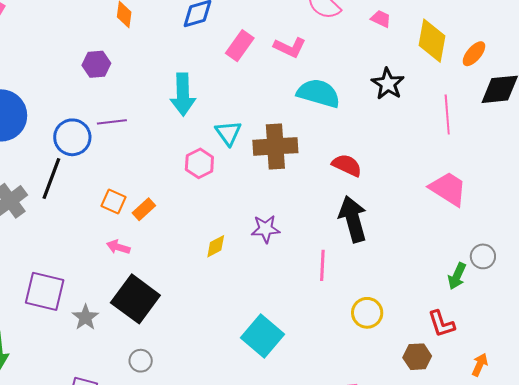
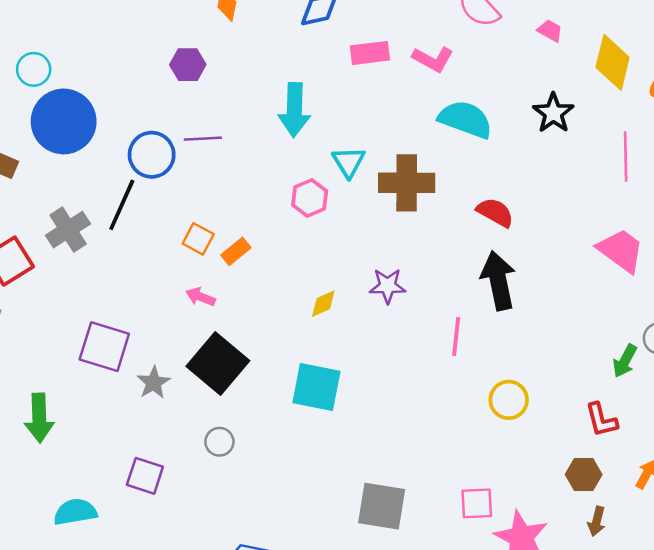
pink rectangle: (240, 46) -> (370, 53), turned 44
cyan square: (262, 336) -> (316, 387), moved, turned -33
brown hexagon: (417, 357) -> (584, 475), moved

